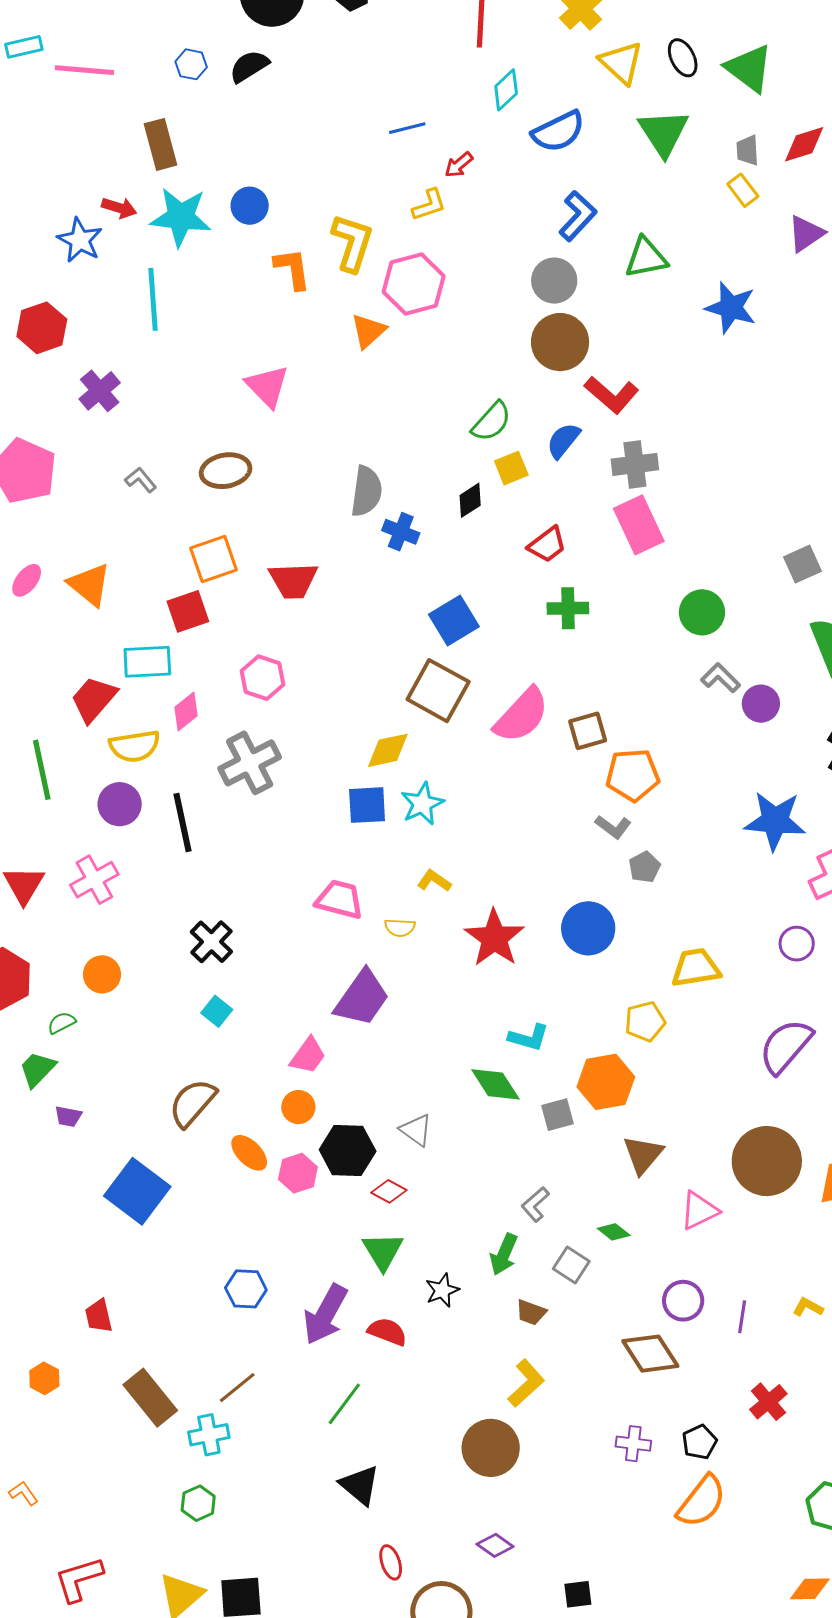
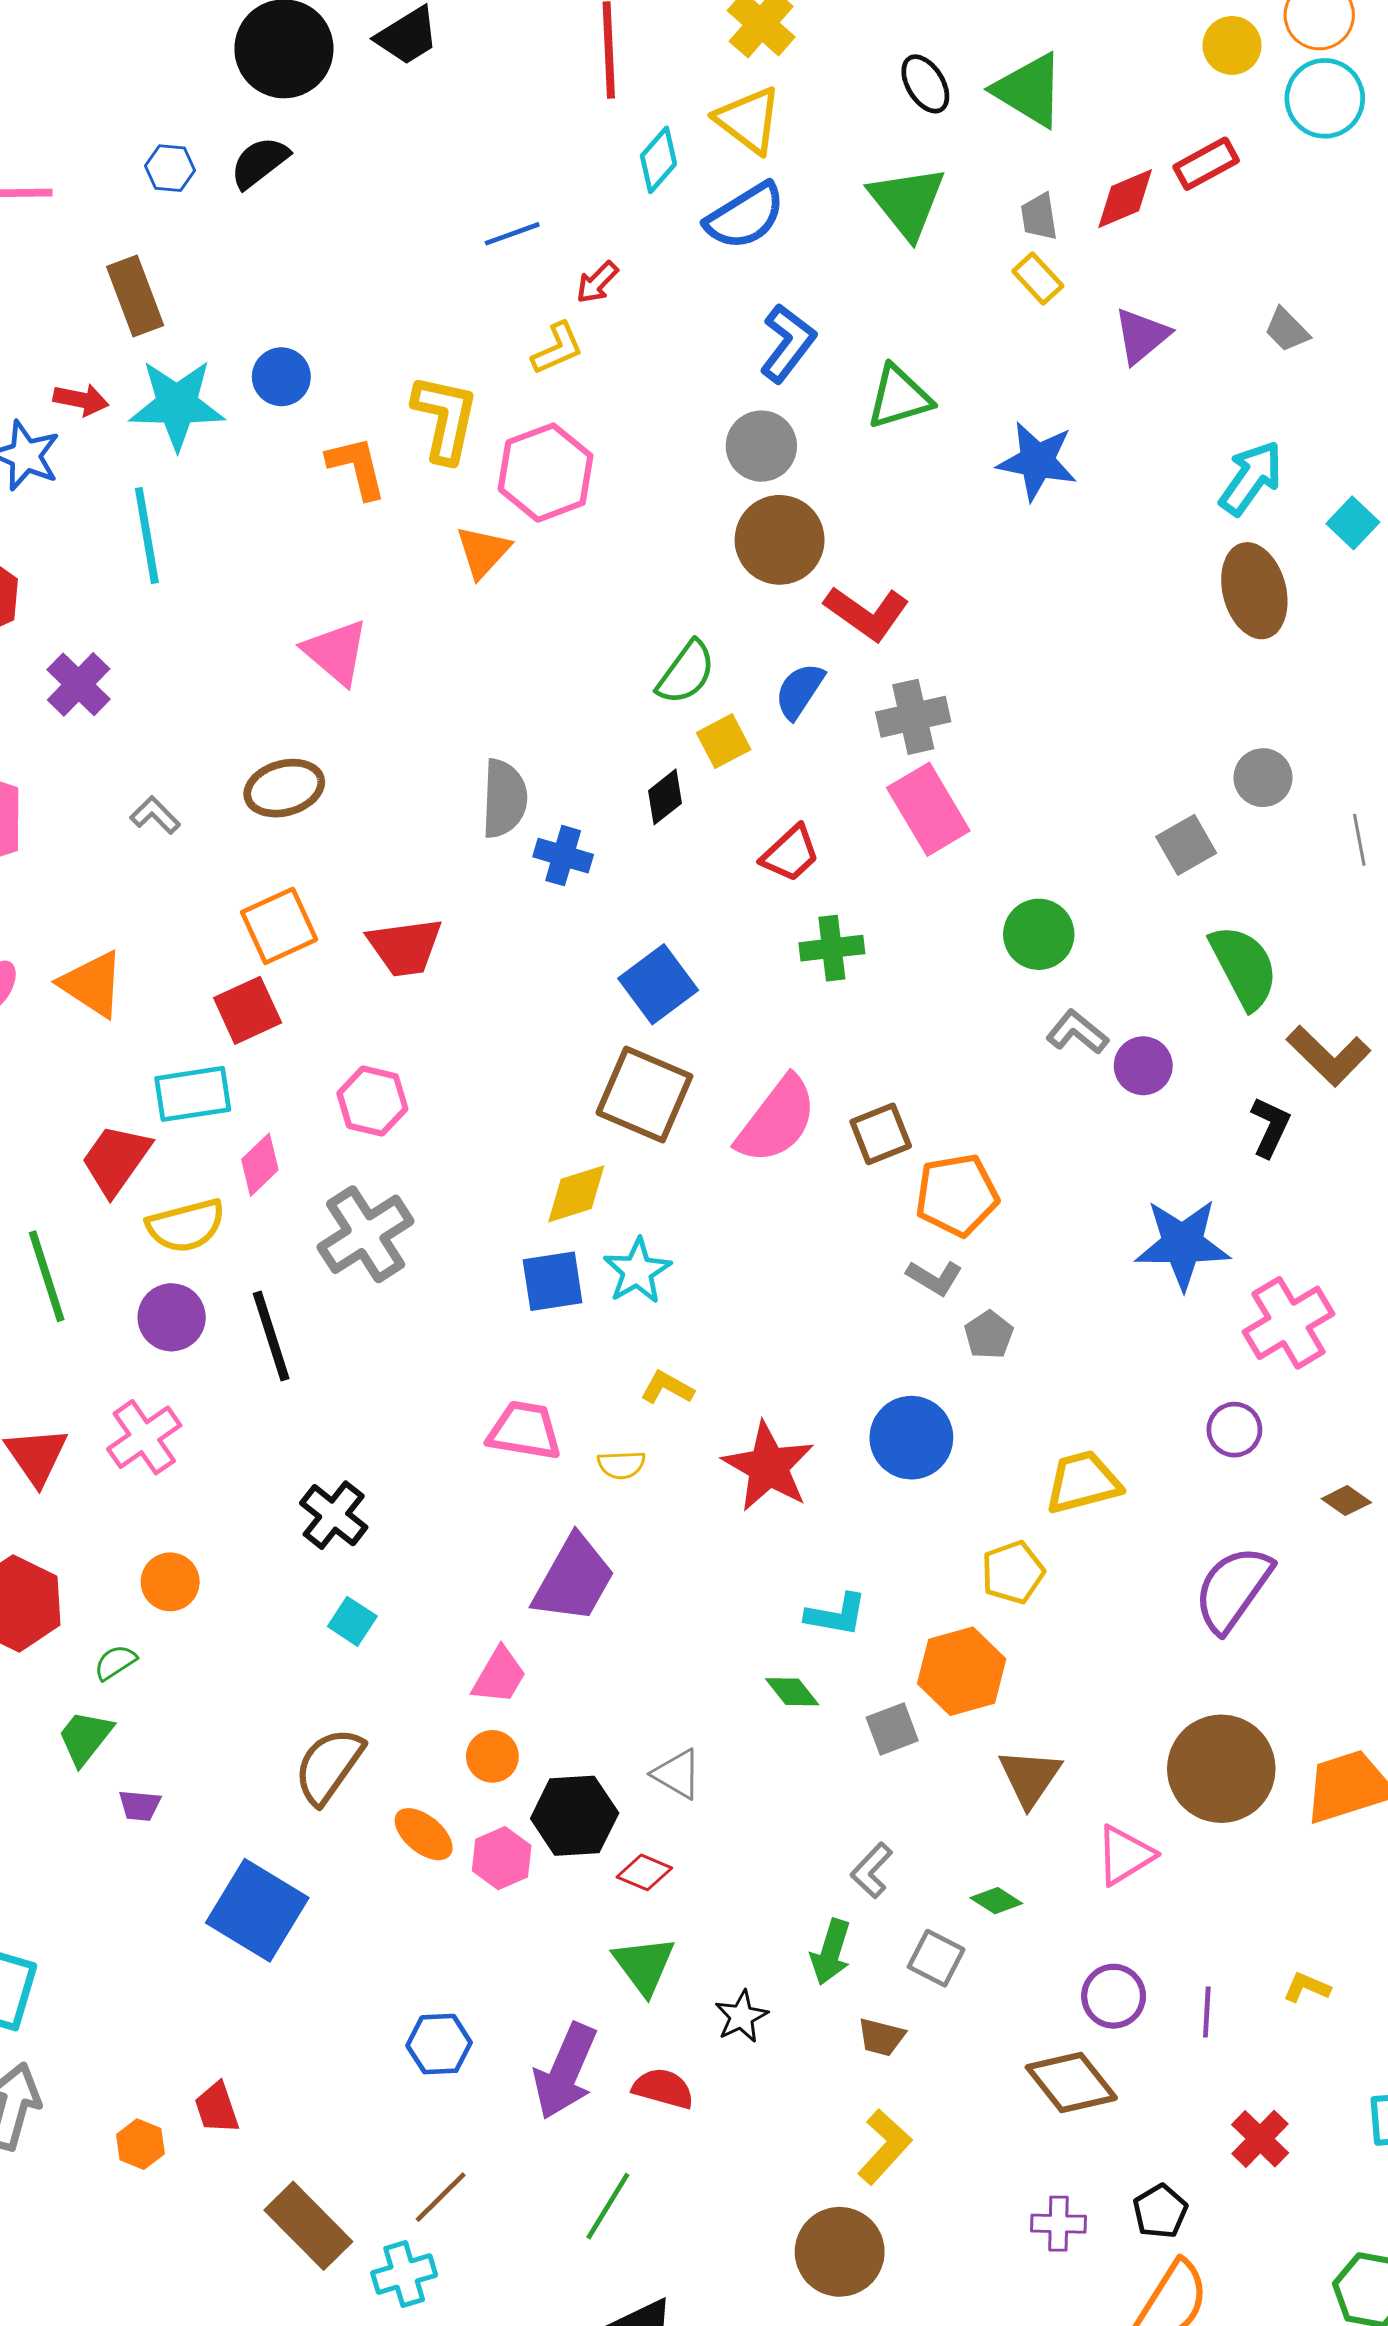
yellow triangle: (621, 63) -> (749, 120), moved
green diamond: (495, 1084) -> (792, 1692), size x0.7
orange hexagon: (44, 1378) -> (140, 2144), moved

